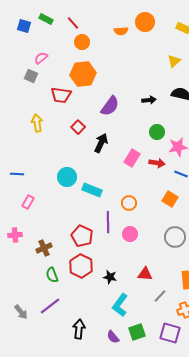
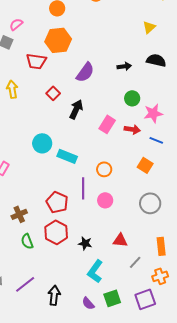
purple line: (50, 306) -> (25, 284), moved
purple square: (170, 333) -> (145, 299), turned -35

